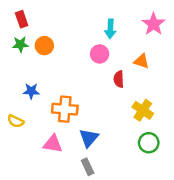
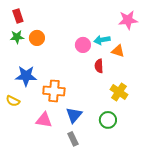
pink star: (154, 24) -> (128, 20), turned 30
cyan arrow: (110, 29) -> (102, 40), moved, turned 77
blue star: (31, 91) -> (26, 76), size x1.5
green circle: (149, 143) -> (108, 120), moved

